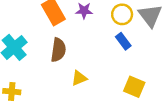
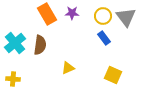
brown semicircle: (58, 50) -> (40, 45), moved

